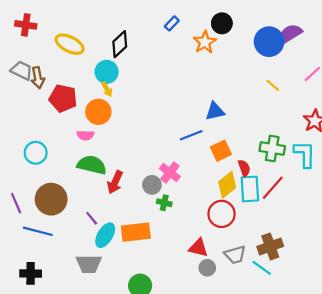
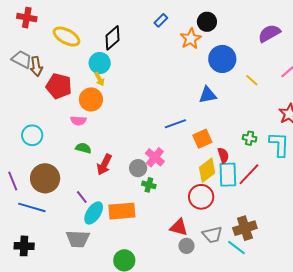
blue circle: (269, 42) -> (222, 59), moved
blue triangle: (215, 111) -> (208, 95), moved
green cross: (272, 149) -> (250, 138), size x0.6
green semicircle: (92, 165) -> (83, 148), size x0.6

